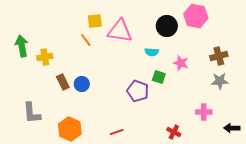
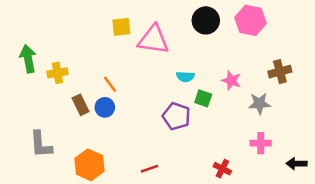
black circle: (167, 26) -> (206, 20), moved
orange line: (86, 40) -> (110, 84), moved
cyan semicircle: (152, 52) -> (185, 77), moved
gray star: (220, 81) -> (259, 104), moved

